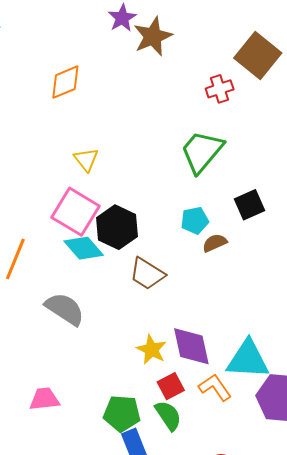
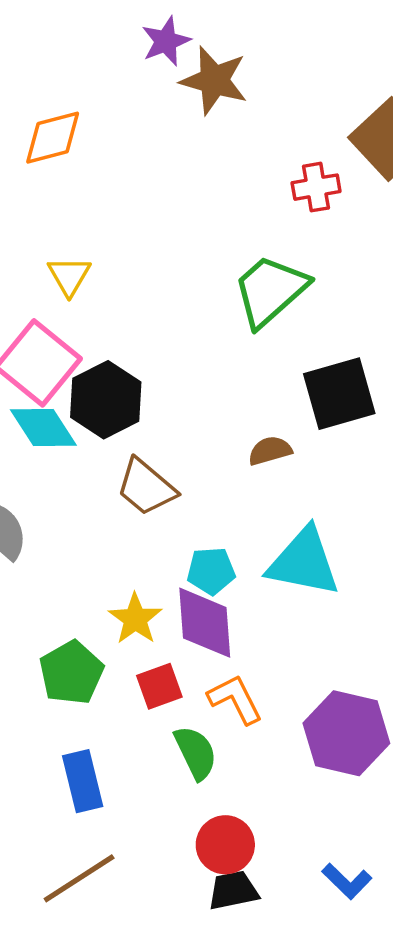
brown star: (153, 36) -> (214, 80), turned 30
black square: (250, 205) -> (339, 394), size x1.4
cyan pentagon: (195, 221) -> (211, 571), moved
cyan triangle: (248, 359) -> (304, 562), moved
green pentagon: (122, 413) -> (71, 673), moved, turned 30
green semicircle: (168, 415) -> (196, 753), moved

